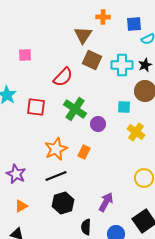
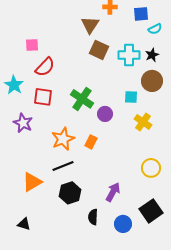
red semicircle: (63, 77) -> (45, 67), moved
purple star: (16, 174) -> (23, 123), moved
orange triangle: (21, 206) -> (32, 182), moved, size x1.5

